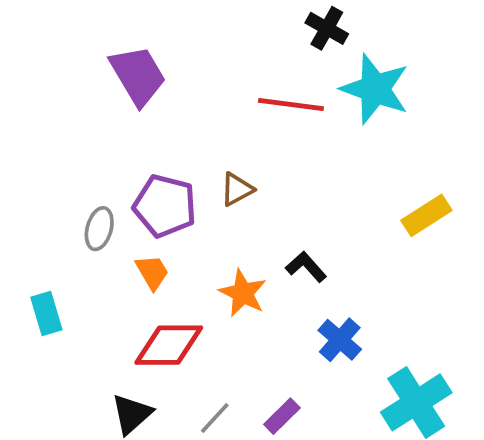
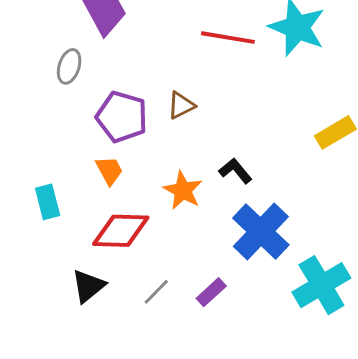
gray ellipse: (99, 229) -> (69, 66), moved
cyan rectangle: (46, 313) -> (48, 202), moved
blue cross: (340, 340) -> (261, 231), size x1.6

